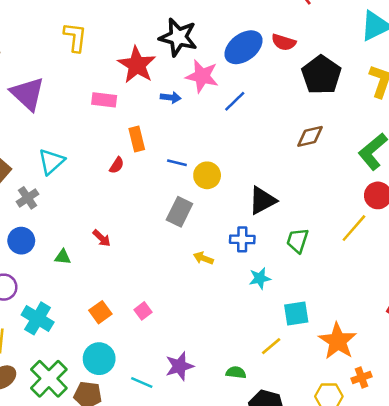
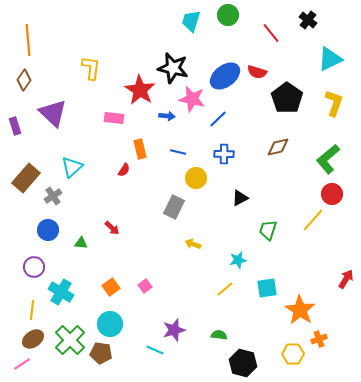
blue line: (177, 163) -> (178, 152), moved
black triangle: (262, 200) -> (240, 198), size x0.7
blue cross: (242, 239) -> (224, 154), moved
yellow line: (271, 346) -> (225, 289), moved
cyan line: (142, 383) -> (155, 350), moved

